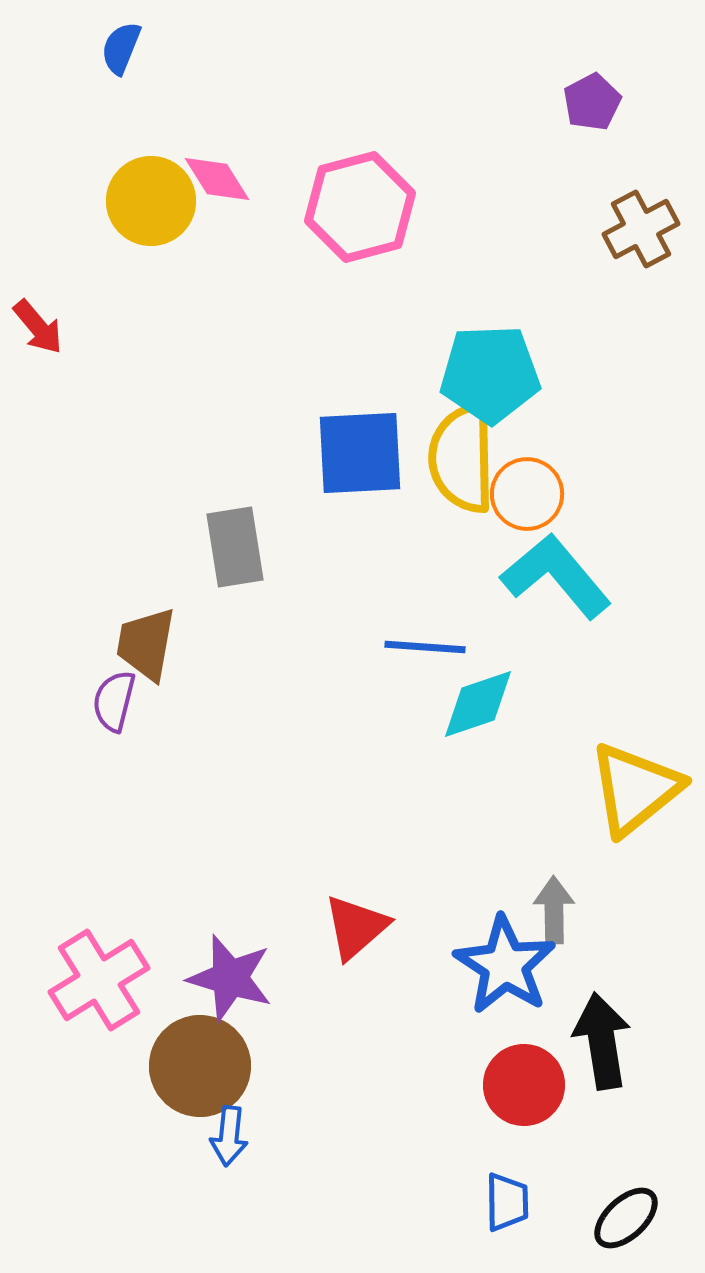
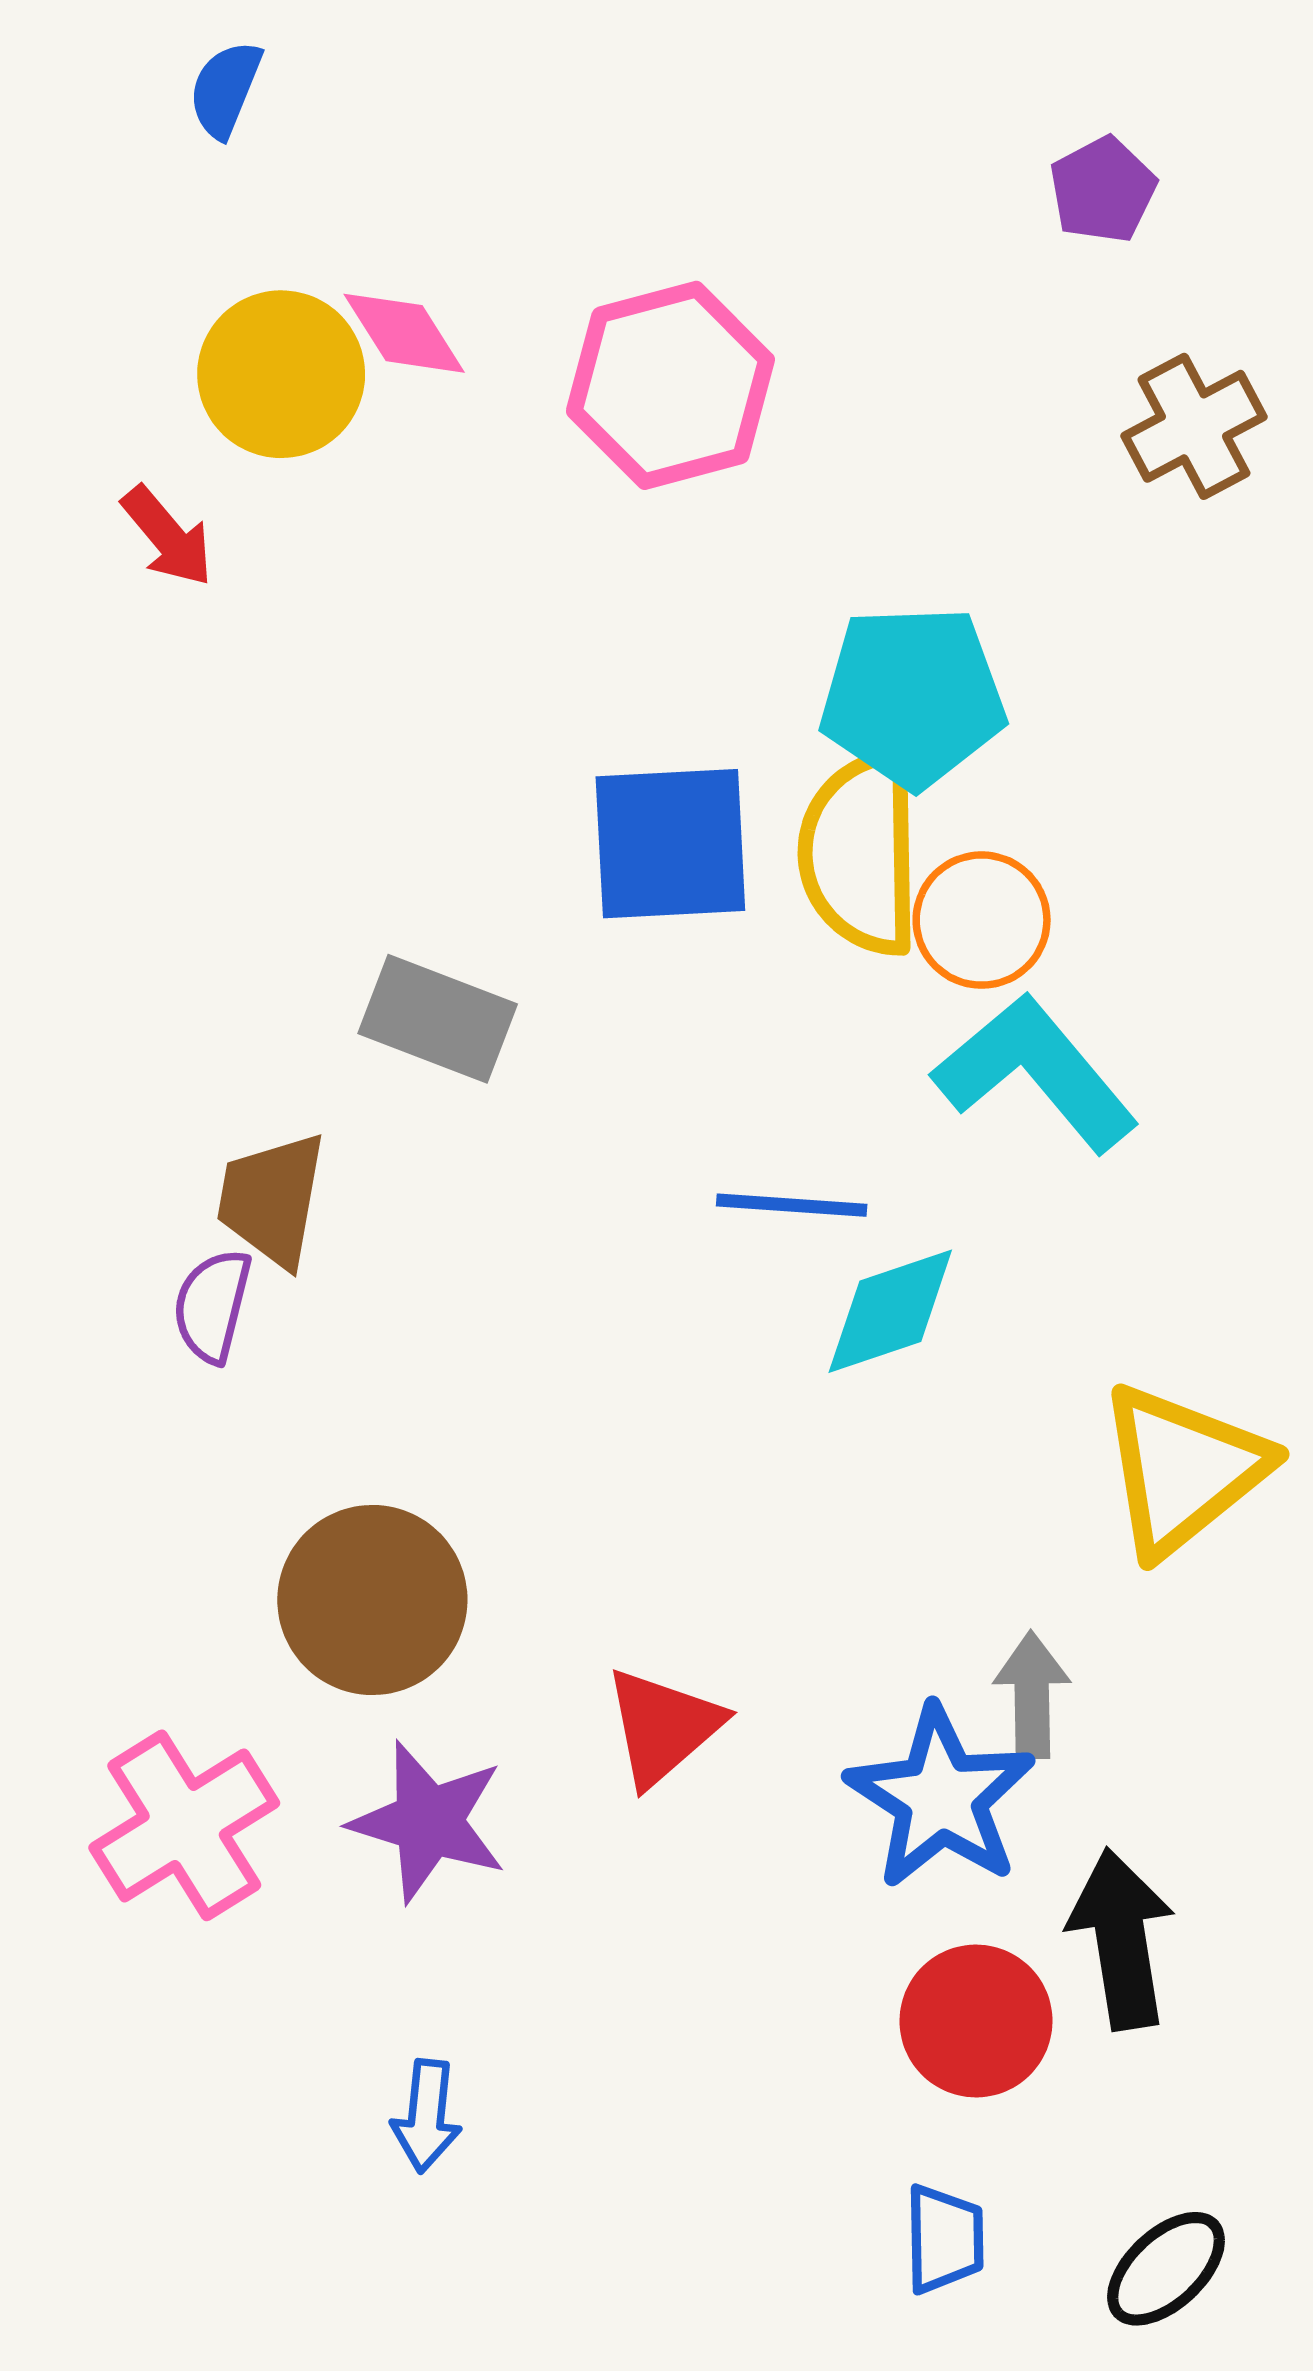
red arrow: (38, 327) -> (167, 536), moved
gray rectangle: (235, 547) -> (438, 1019), turned -60
brown circle: (200, 1066) -> (372, 1600), moved

